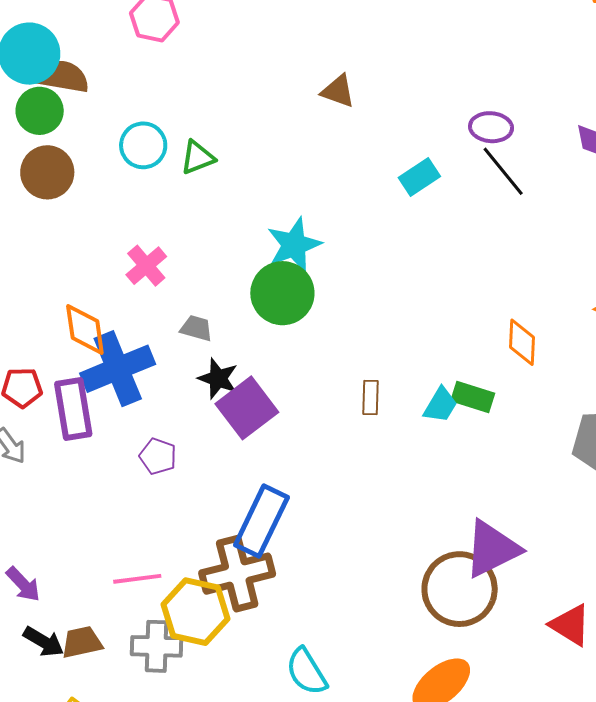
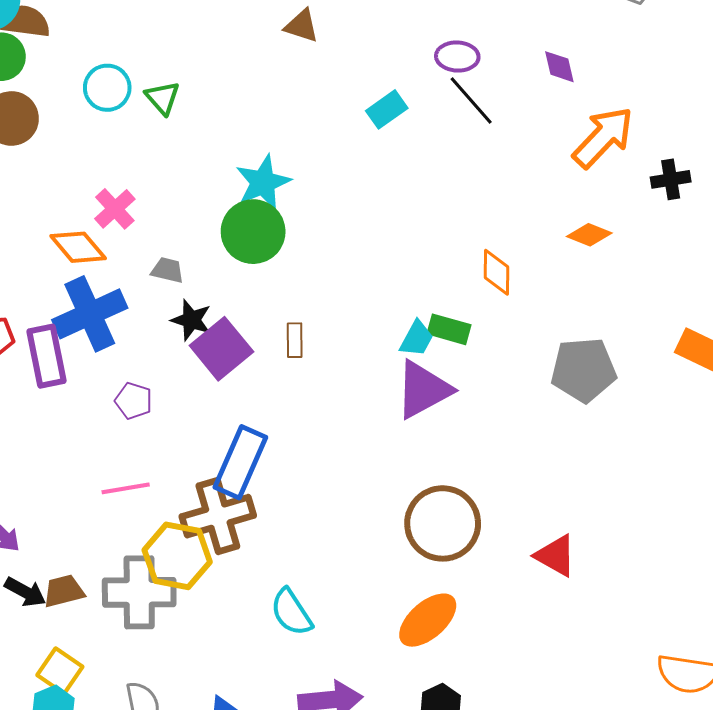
green triangle: (198, 157) -> (162, 98), turned -48
orange diamond: (85, 330) -> (78, 247), moved, turned -30
brown rectangle: (370, 397) -> (295, 340), moved
purple triangle: (492, 549) -> (423, 390), moved
pink line: (137, 579) -> (126, 488), moved
gray cross: (157, 646) -> (139, 592), size x1.4

